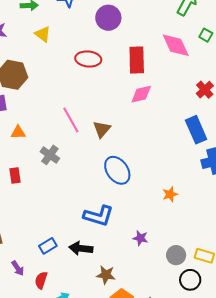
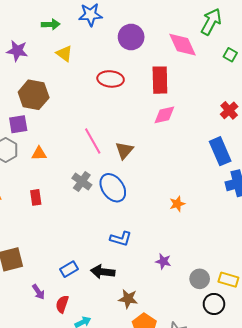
pink diamond: (176, 45) -> (182, 45), moved
gray cross: (50, 155) -> (82, 181), moved
blue ellipse: (117, 170) -> (113, 188), moved
orange star: (170, 194) -> (177, 204), moved
blue L-shape: (98, 216) -> (121, 239), size x0.7

